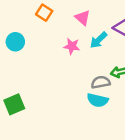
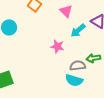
pink star: (72, 46) -> (57, 46), moved

